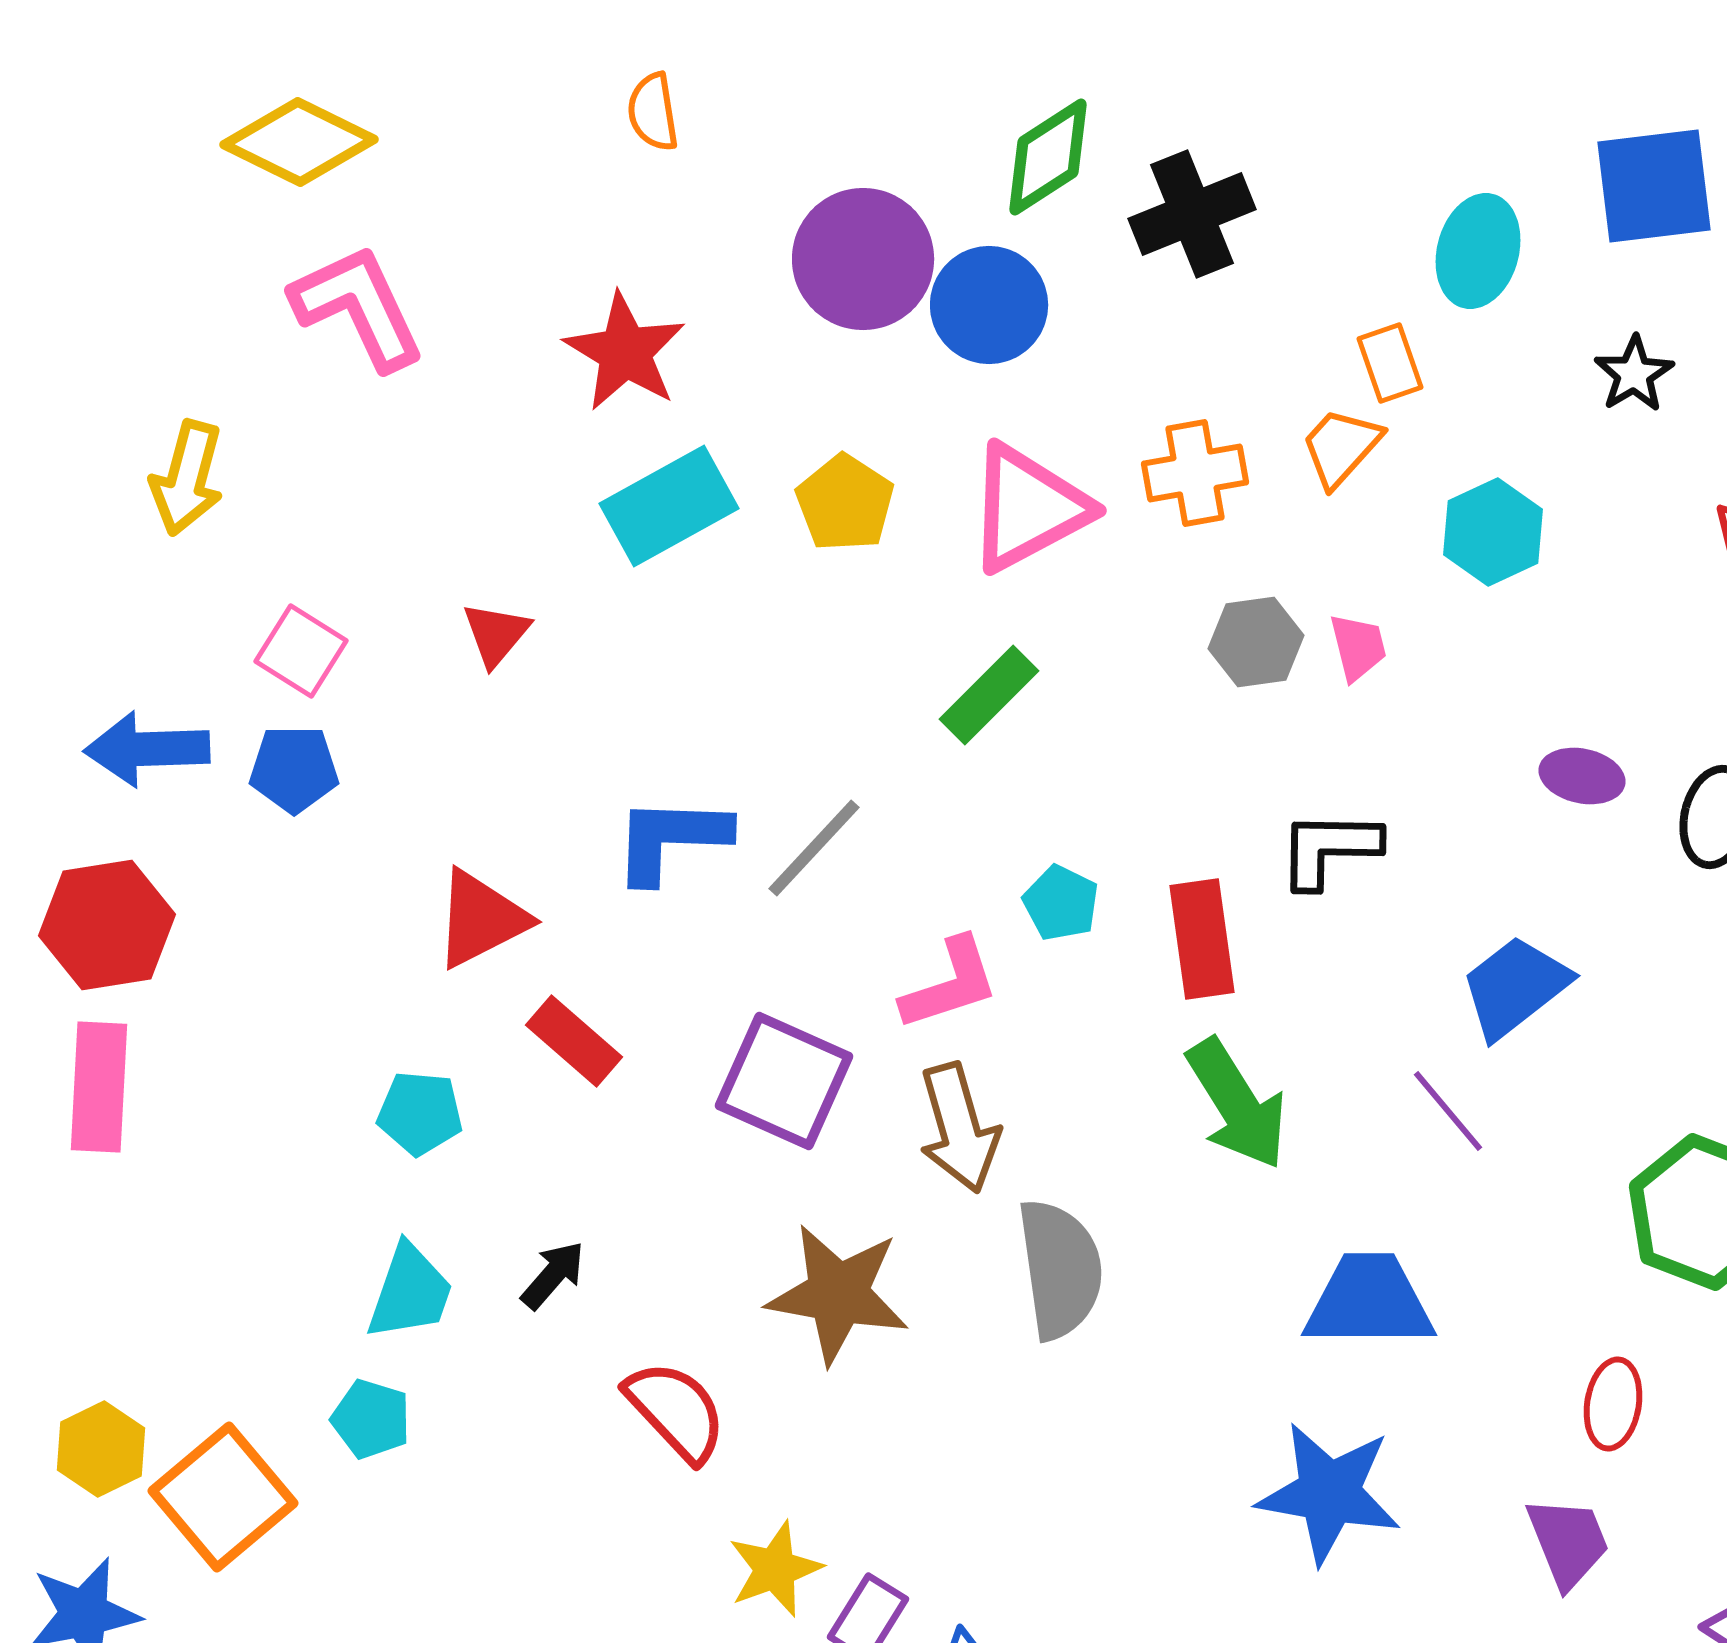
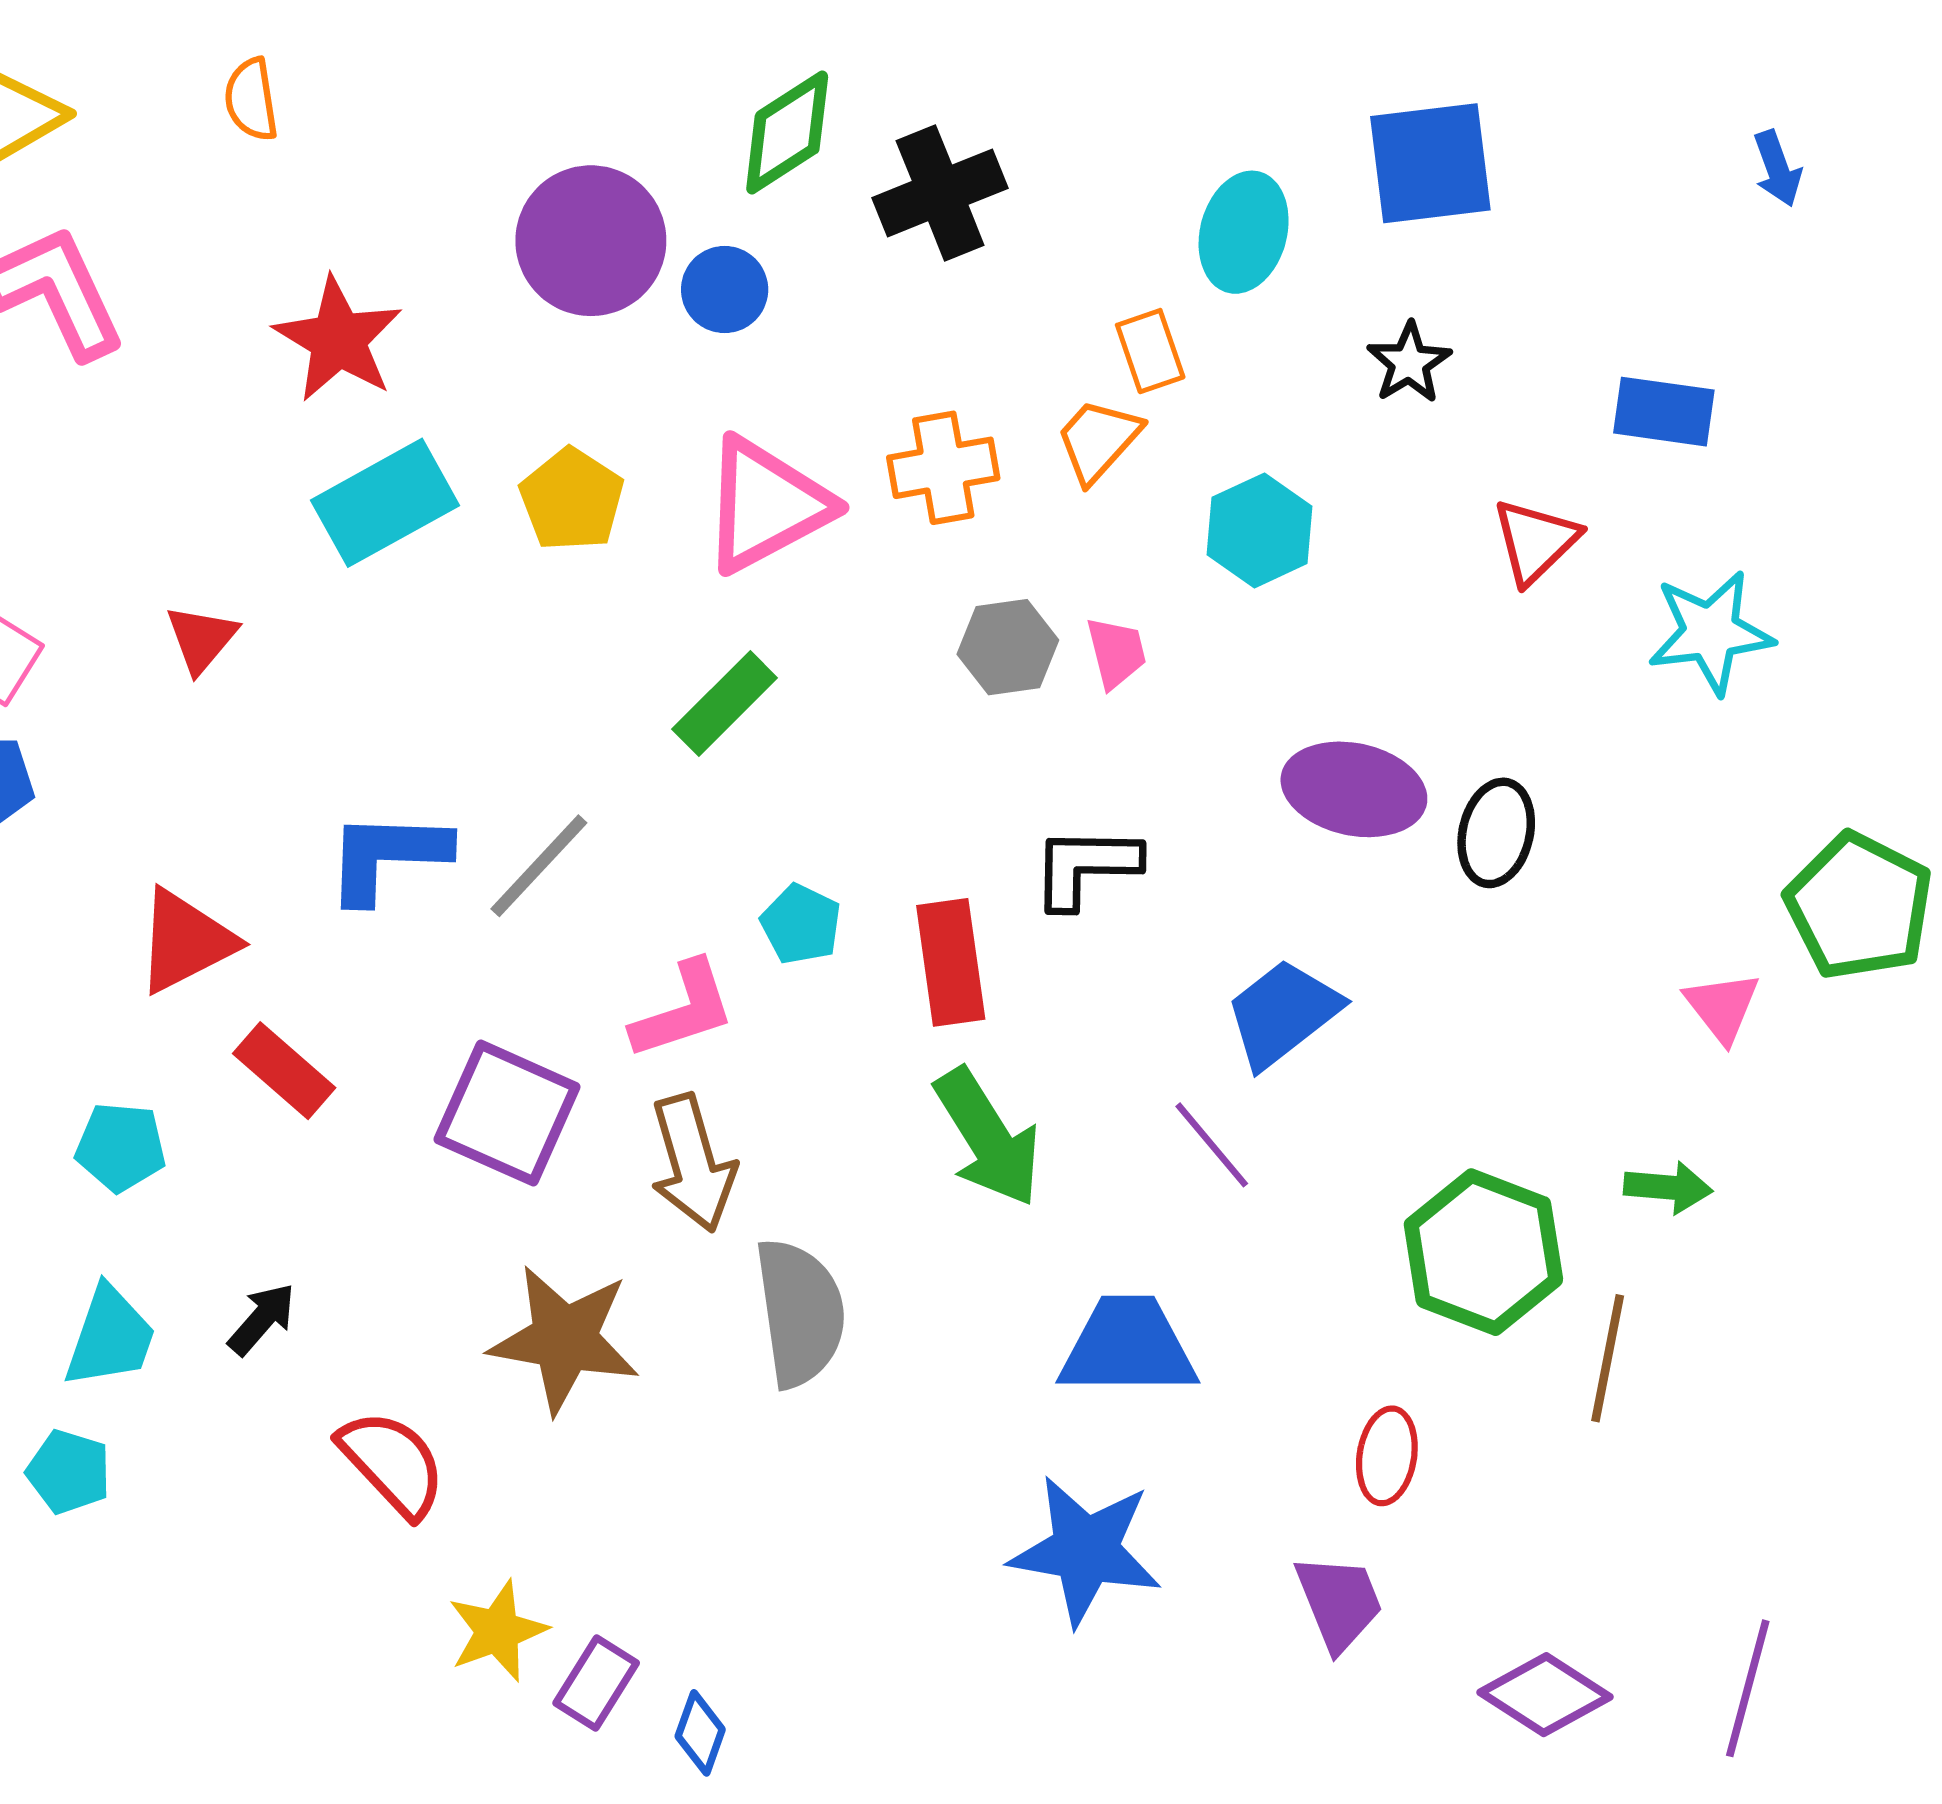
orange semicircle: (653, 112) -> (251, 100), moved
blue circle: (989, 305) -> (725, 290), size x0.7
purple ellipse: (1582, 776) -> (1354, 789), size x1.6

